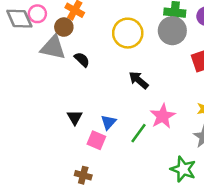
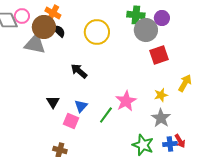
brown circle: (64, 27) -> (44, 27), size x1.5
gray circle: (172, 31) -> (146, 30), moved
black semicircle: (82, 60) -> (59, 31), moved
black arrow: (139, 80) -> (79, 71), moved

